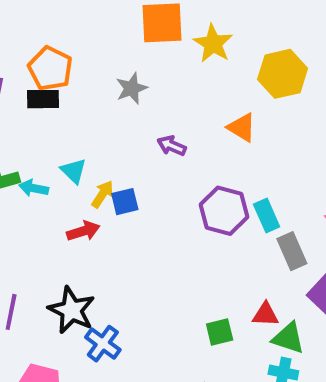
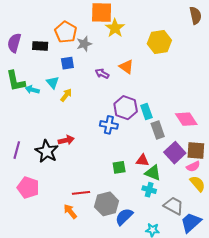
yellow star: (213, 44) -> (115, 28), moved
orange pentagon: (50, 69) -> (66, 32), moved
orange triangle: (242, 127) -> (126, 67), moved
blue square: (125, 202) -> (67, 63), moved
red arrow: (83, 231) -> (66, 140), moved
blue cross: (103, 344) -> (109, 125), moved, turned -30

